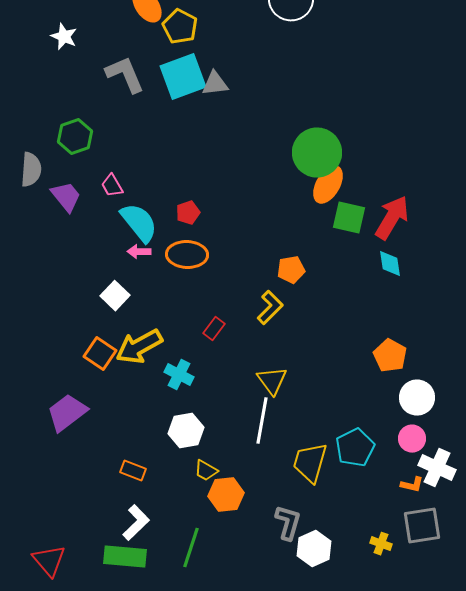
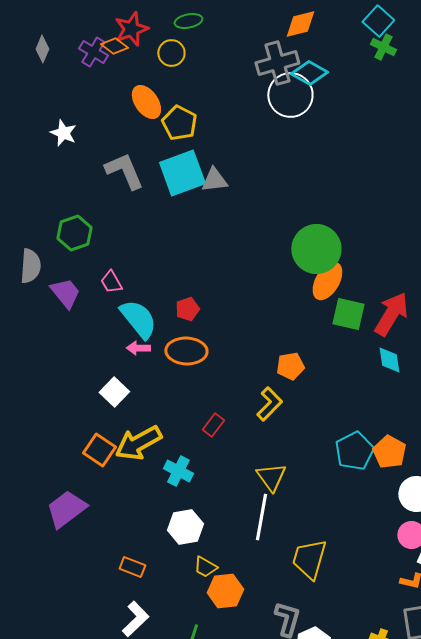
cyan pentagon: (355, 448) -> (354, 451), moved

